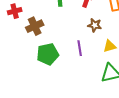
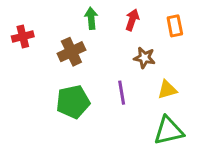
brown cross: (35, 26) -> (71, 52), moved

